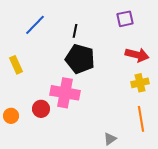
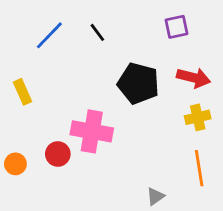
black line: (75, 31) -> (97, 32), moved, turned -48
black pentagon: (80, 59) -> (138, 83), moved

